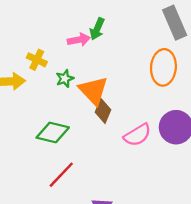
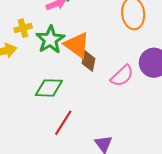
yellow cross: (37, 60) -> (23, 28), turned -30
green star: (65, 79) -> (50, 40), size x1.8

